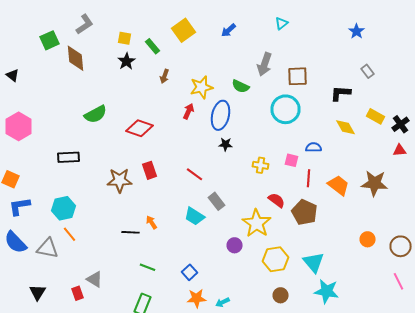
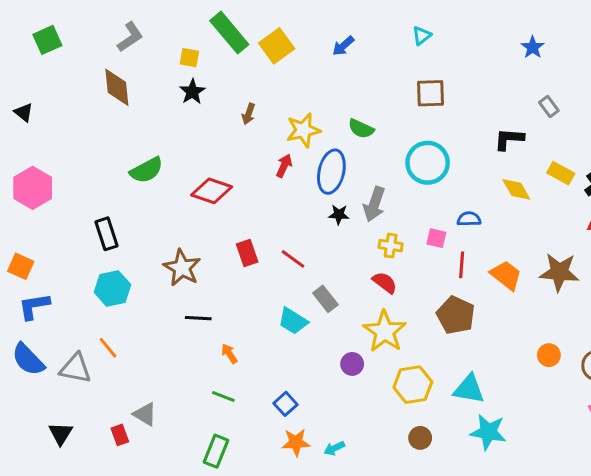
green square: (50, 40) -> (47, 40), moved
green rectangle: (152, 46) -> (229, 33), moved, size x1.8
gray arrow: (264, 64) -> (374, 204), moved
brown square: (298, 76) -> (431, 93), moved
black rectangle: (68, 157) -> (107, 234), turned 75
red rectangle: (150, 170) -> (247, 253), moved
brown star: (120, 180) -> (182, 268), turned 30
red semicircle: (276, 200) -> (385, 283), moved
cyan hexagon: (64, 208) -> (112, 288), moved
orange arrow: (152, 222) -> (229, 354), moved
black line: (130, 232) -> (198, 318), moved
cyan triangle: (314, 262) -> (469, 389), turned -40

